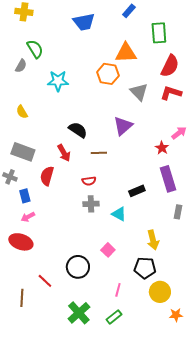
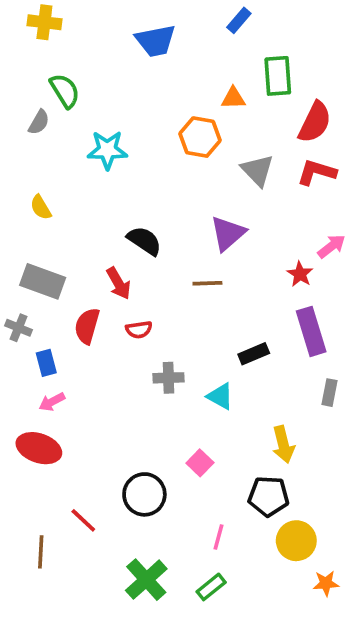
green rectangle: (159, 33) -> (278, 76), moved
orange triangle: (126, 53) -> (233, 98), size x0.6
brown line: (99, 153) -> (207, 283), moved
red semicircle: (89, 181) -> (139, 330), moved

